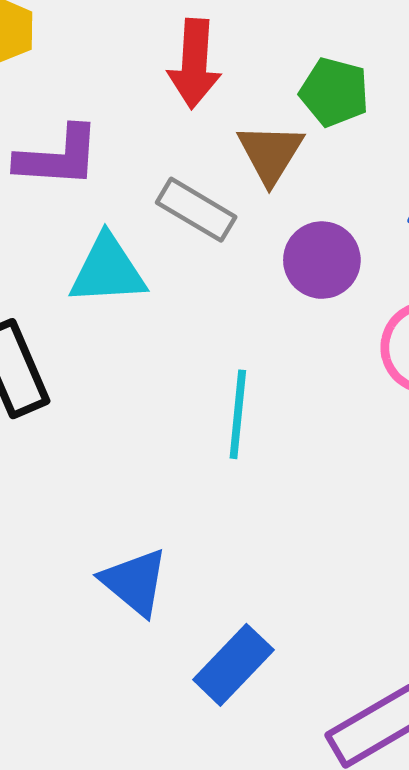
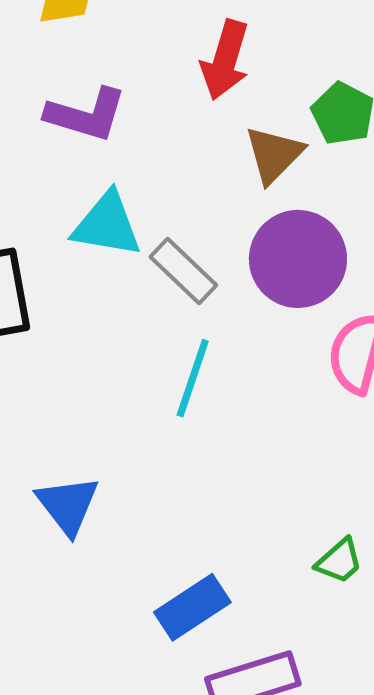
gray rectangle: (196, 210) -> (183, 271), moved
purple circle: (322, 260) -> (298, 259), size x1.4
blue rectangle: (233, 665) -> (192, 607), moved

